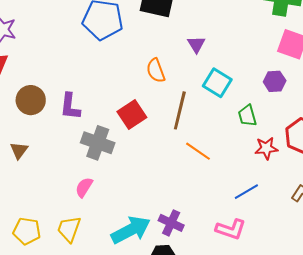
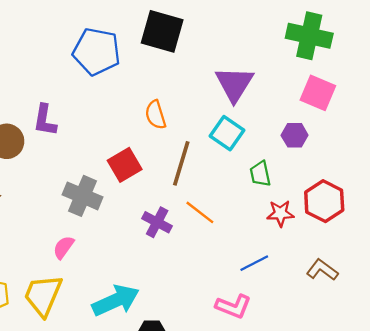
purple triangle: (196, 44) -> (234, 84), moved, size x1.8
purple L-shape: (70, 106) -> (45, 120), moved
purple cross: (171, 223) -> (157, 222), moved
yellow trapezoid: (69, 229) -> (43, 295), size x1.4

